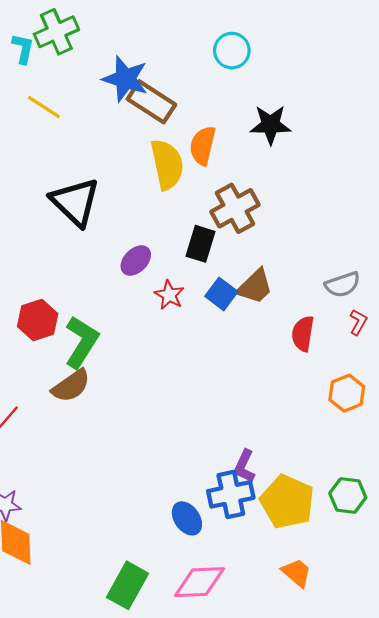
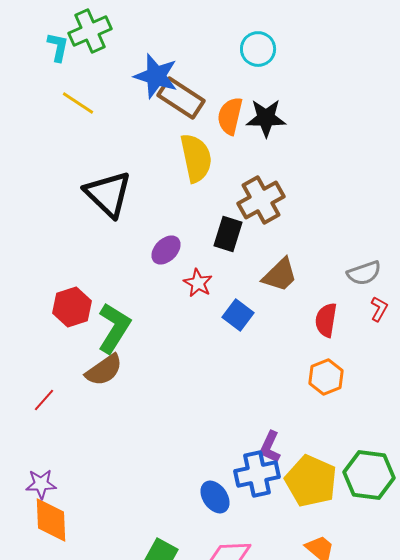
black star: (270, 125) -> (266, 118), moved
orange semicircle: (203, 146) -> (230, 116), moved
blue square: (221, 294) -> (238, 315), moved
orange hexagon: (347, 393) -> (326, 377), moved
green hexagon: (348, 495) -> (369, 475), size x1.4

